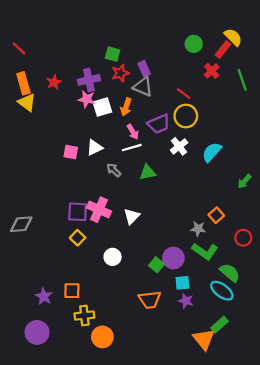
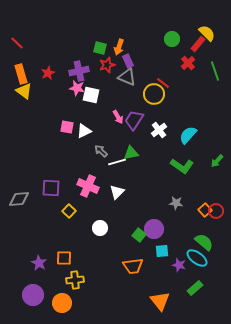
white square: (102, 107) -> (91, 95), turned 30
orange arrow: (126, 107) -> (119, 47), moved
yellow circle: (186, 116) -> (154, 94), moved
purple trapezoid: (159, 124) -> (134, 120), moved, turned 145
white line: (132, 148) -> (117, 162), moved
pink square: (71, 152) -> (67, 127), moved
purple square: (78, 212) -> (51, 188), moved
orange square: (216, 215) -> (205, 210), moved
green L-shape: (205, 251) -> (182, 166), moved
purple star: (186, 301) -> (179, 265), moved
orange circle: (102, 337) -> (62, 303), moved
orange triangle: (204, 339) -> (160, 301), moved

